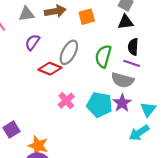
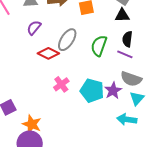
gray semicircle: (122, 80) -> (131, 79), moved
cyan arrow: (139, 133) -> (127, 119), turned 36

